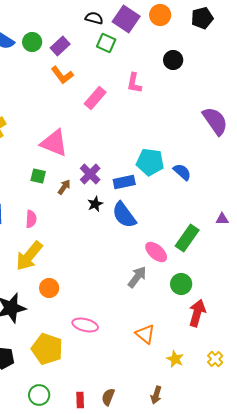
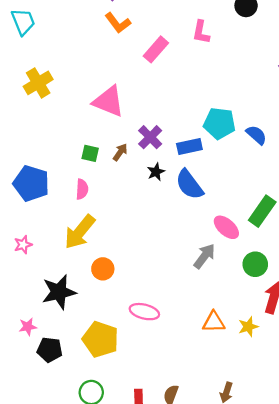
green square: (38, 176) -> (90, 153), moved
orange triangle: (145, 334) -> (214, 322), turned -40
yellow star: (175, 359) -> (248, 327), moved, turned 30

